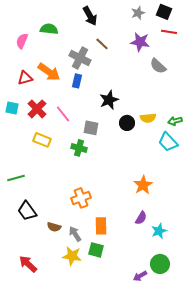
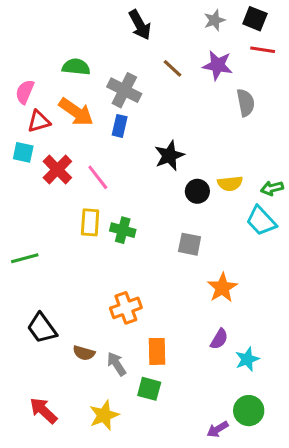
green semicircle: (49, 29) -> (76, 67), moved
pink semicircle: (22, 41) -> (25, 92), moved
brown line: (102, 44) -> (172, 68), moved
gray semicircle: (158, 66) -> (246, 103), turned -144
cyan square: (12, 108) -> (23, 152), moved
gray square: (91, 128) -> (190, 244), moved
yellow rectangle: (42, 140) -> (90, 222), moved, turned 72
green line: (16, 178) -> (25, 258), moved
yellow star: (72, 256) -> (104, 415), moved, turned -30

